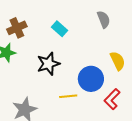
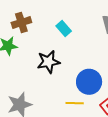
yellow line: (68, 96) -> (75, 103), moved

